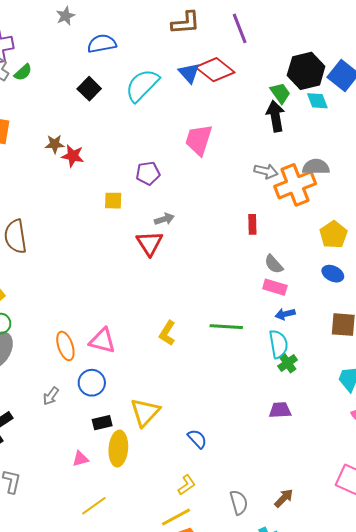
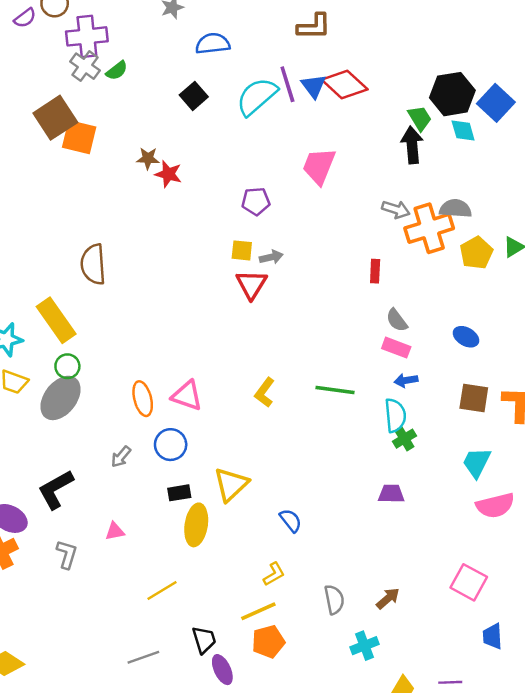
purple line: (240, 28) -> (287, 84), moved
yellow square: (113, 201) -> (242, 250), moved
yellow pentagon: (333, 235) -> (476, 253), moved
pink triangle: (80, 459) -> (115, 531), moved

